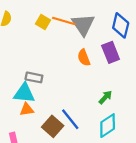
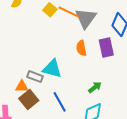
gray rectangle: (34, 77) -> (35, 77), moved
cyan triangle: (24, 93) -> (52, 69), moved
brown square: (53, 126) -> (29, 100), moved

